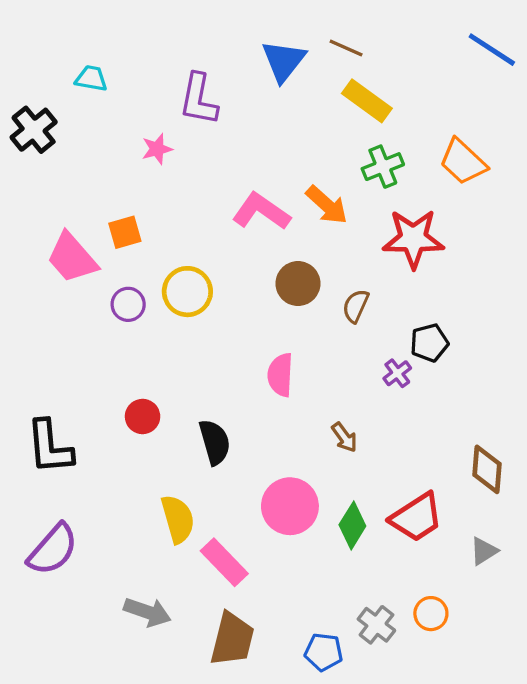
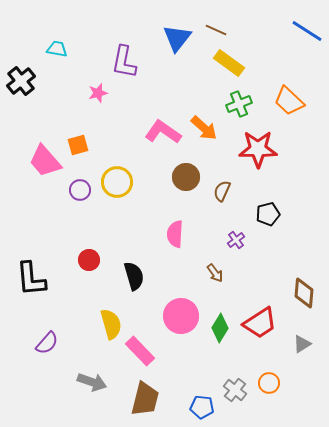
purple cross: (397, 373) -> (236, 240), moved
purple semicircle: (53, 549) -> (47, 343), moved, size x0.7

